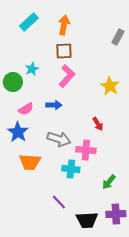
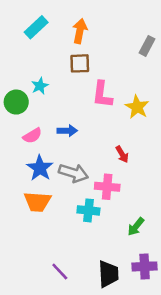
pink L-shape: (67, 76) -> (102, 95), moved, turned 145
blue star: (18, 132) -> (40, 168), moved
purple line: (59, 202) -> (60, 271), moved
black trapezoid: (87, 220) -> (108, 274), turned -90

